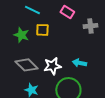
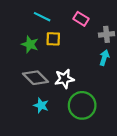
cyan arrow: (79, 63) -> (104, 58), moved, turned 96

